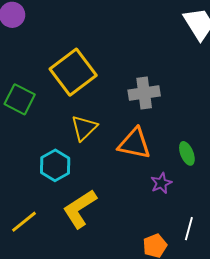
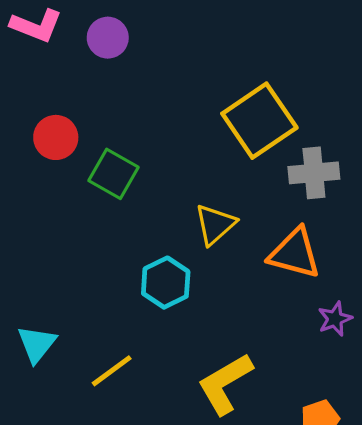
yellow square: (73, 72) -> (259, 121), moved
yellow L-shape: (80, 209) -> (225, 384), moved

